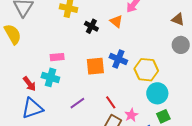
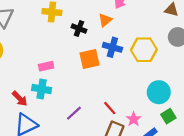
orange triangle: (116, 21) -> (105, 20), turned 48
blue cross: (118, 59) -> (112, 47), moved
orange square: (95, 66) -> (90, 59), moved
yellow hexagon: (146, 70) -> (144, 50), moved

